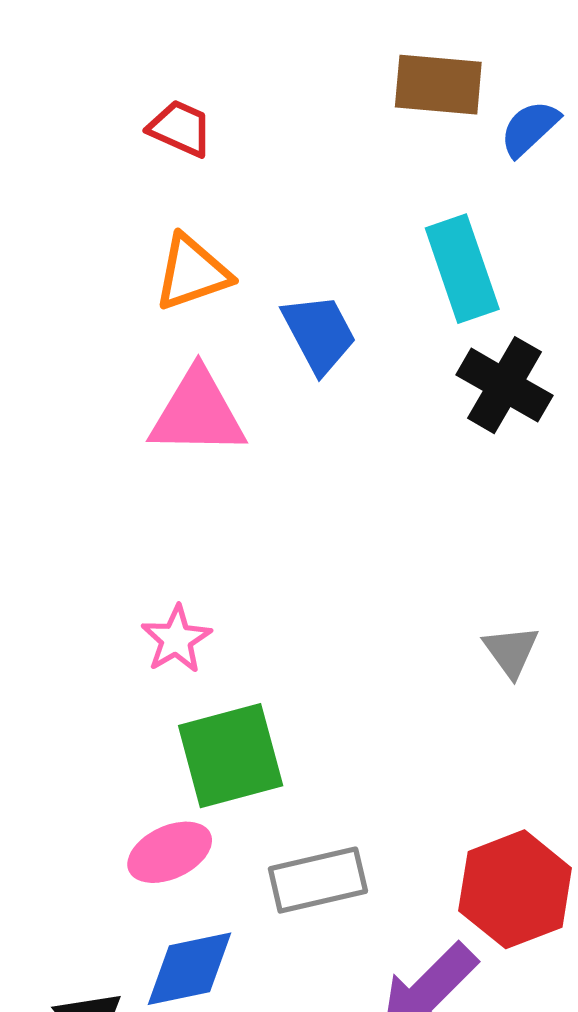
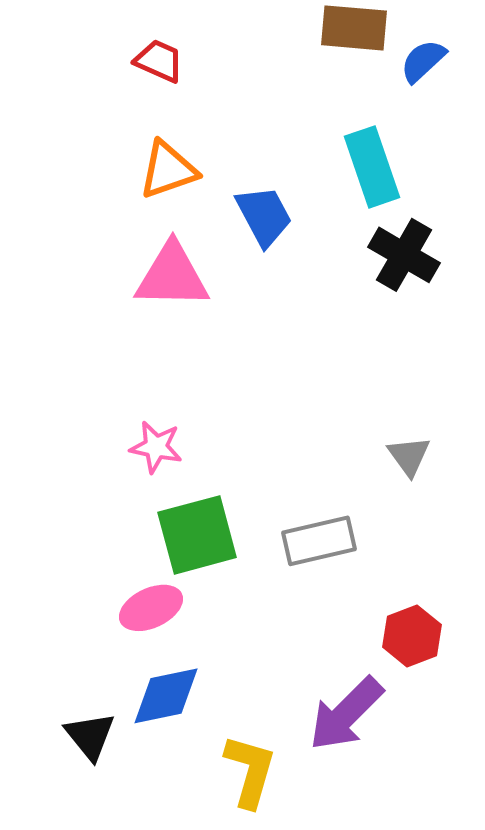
pink star: (176, 639) -> (156, 447), turned -30
gray rectangle: (318, 880) -> (319, 541), moved
red hexagon: (515, 889) -> (412, 636), size x0.7

